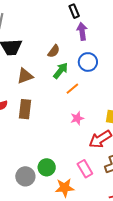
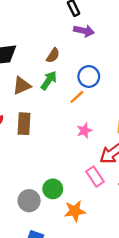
purple arrow: (82, 31) -> (84, 31), turned 114
blue circle: (88, 62) -> (89, 77), moved
green arrow: (61, 71) -> (49, 80), moved
pink rectangle: (85, 169) -> (95, 177), moved

